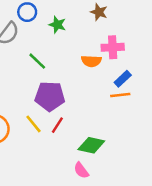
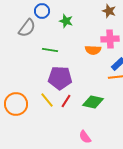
brown star: (99, 12) -> (109, 11), moved
green line: (37, 61) -> (50, 50), turned -35
green diamond: (91, 145) -> (93, 102), moved

